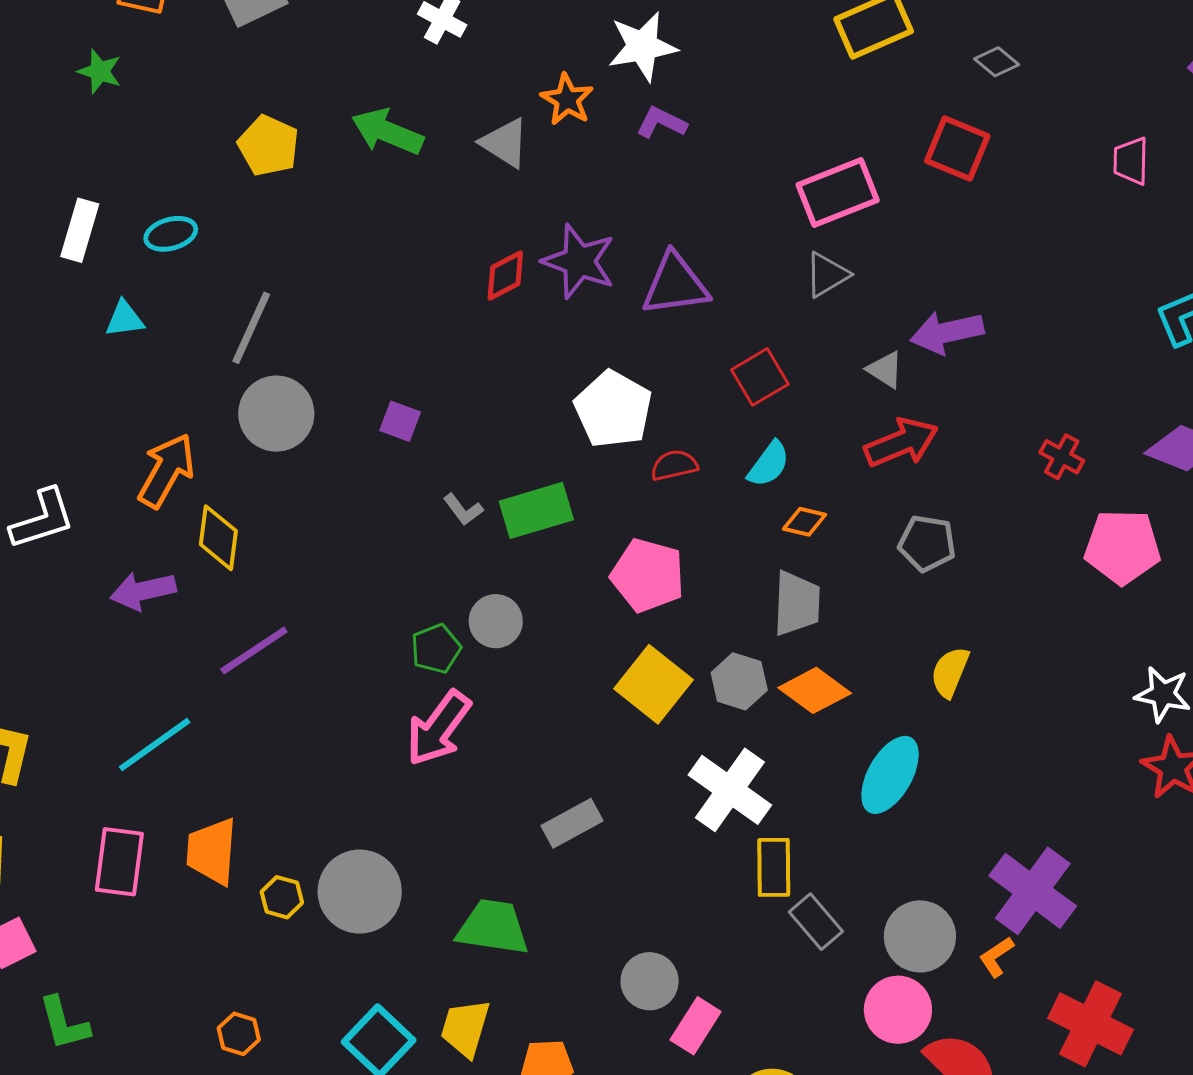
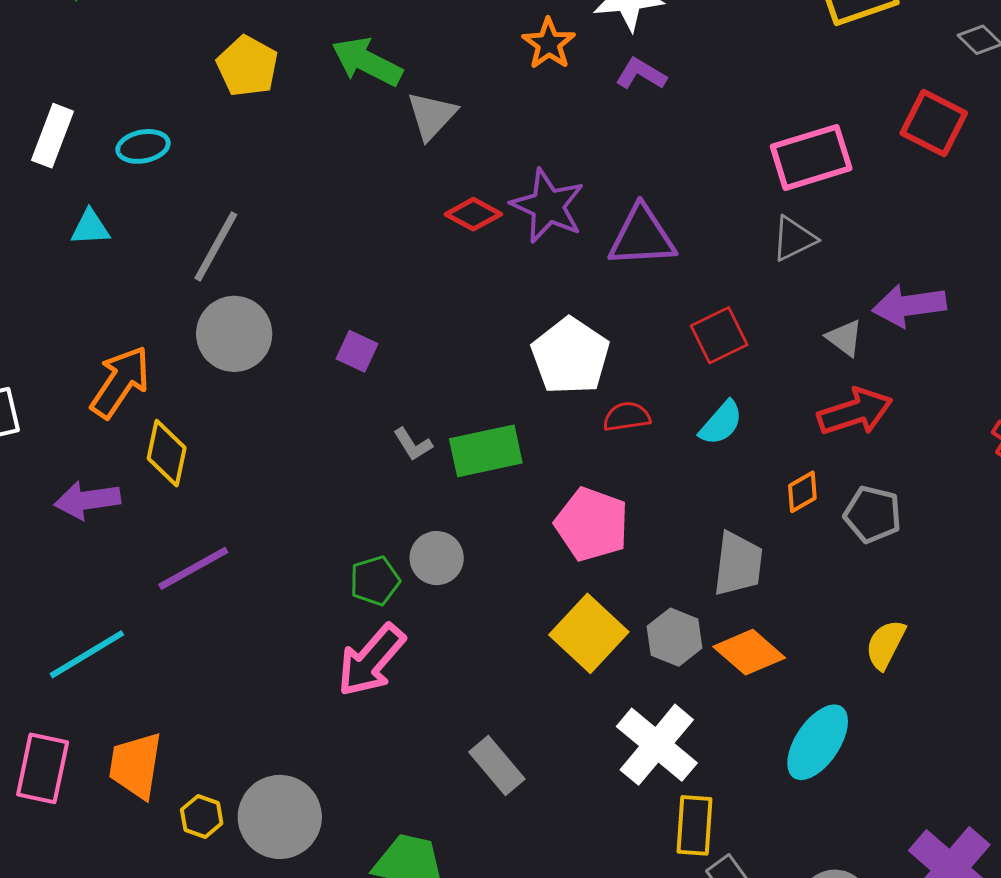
gray triangle: (505, 143) -> (432, 116), moved, turned 36
red diamond: (505, 276) -> (473, 214), turned 52
orange diamond: (804, 522) -> (802, 492), moved, turned -48
gray rectangle: (572, 823) -> (497, 765), turned 74

